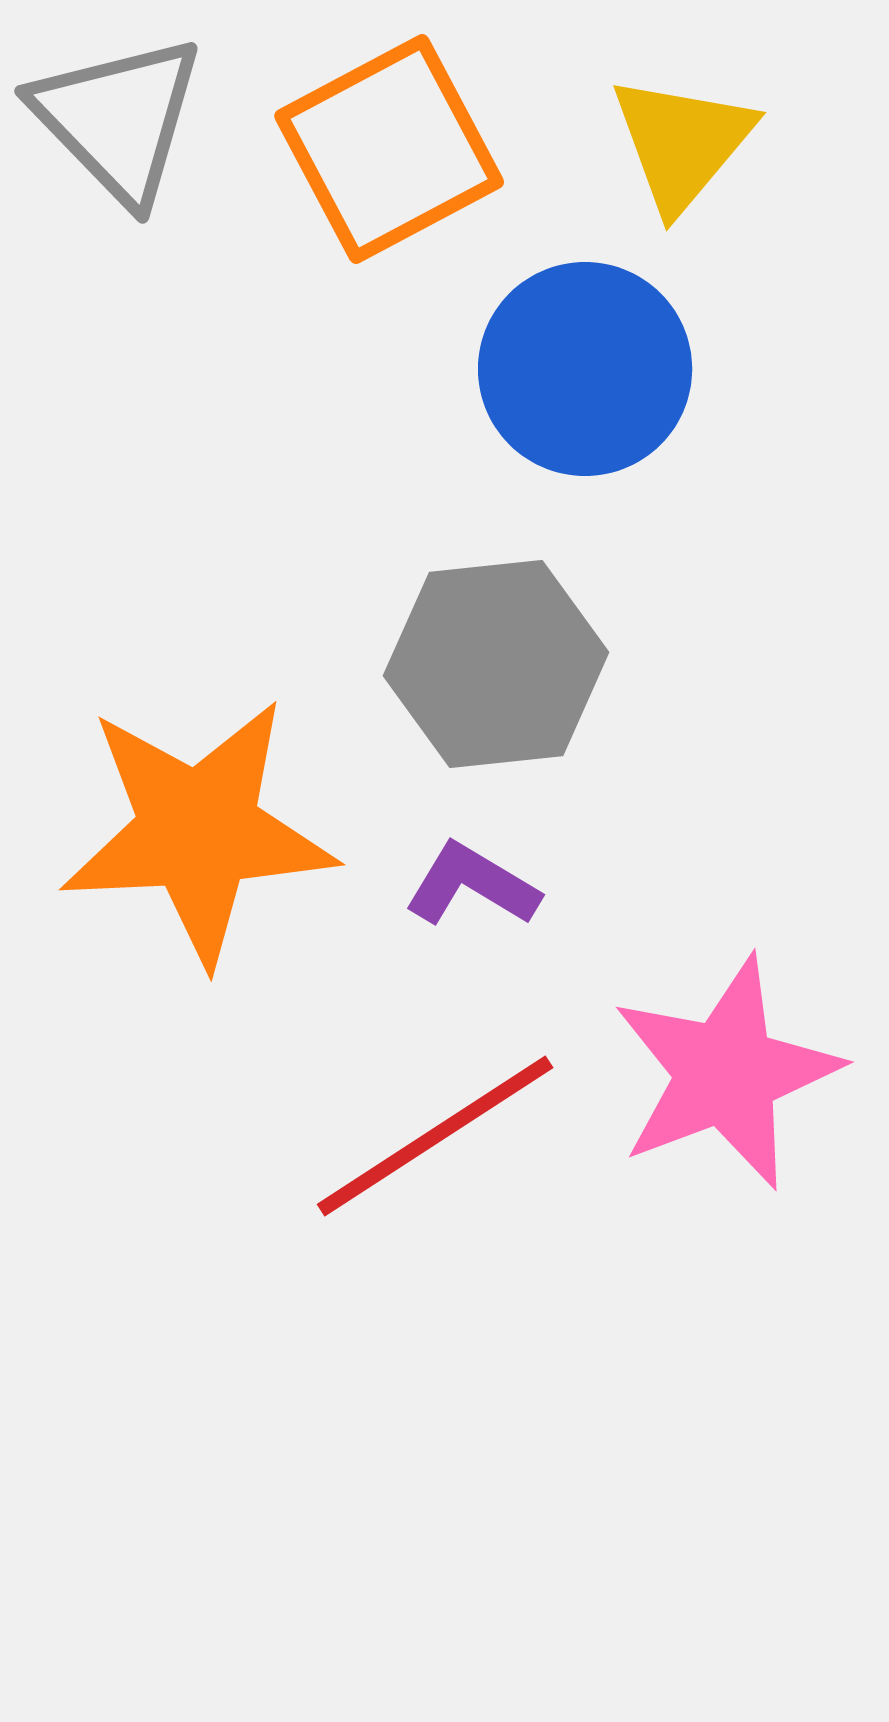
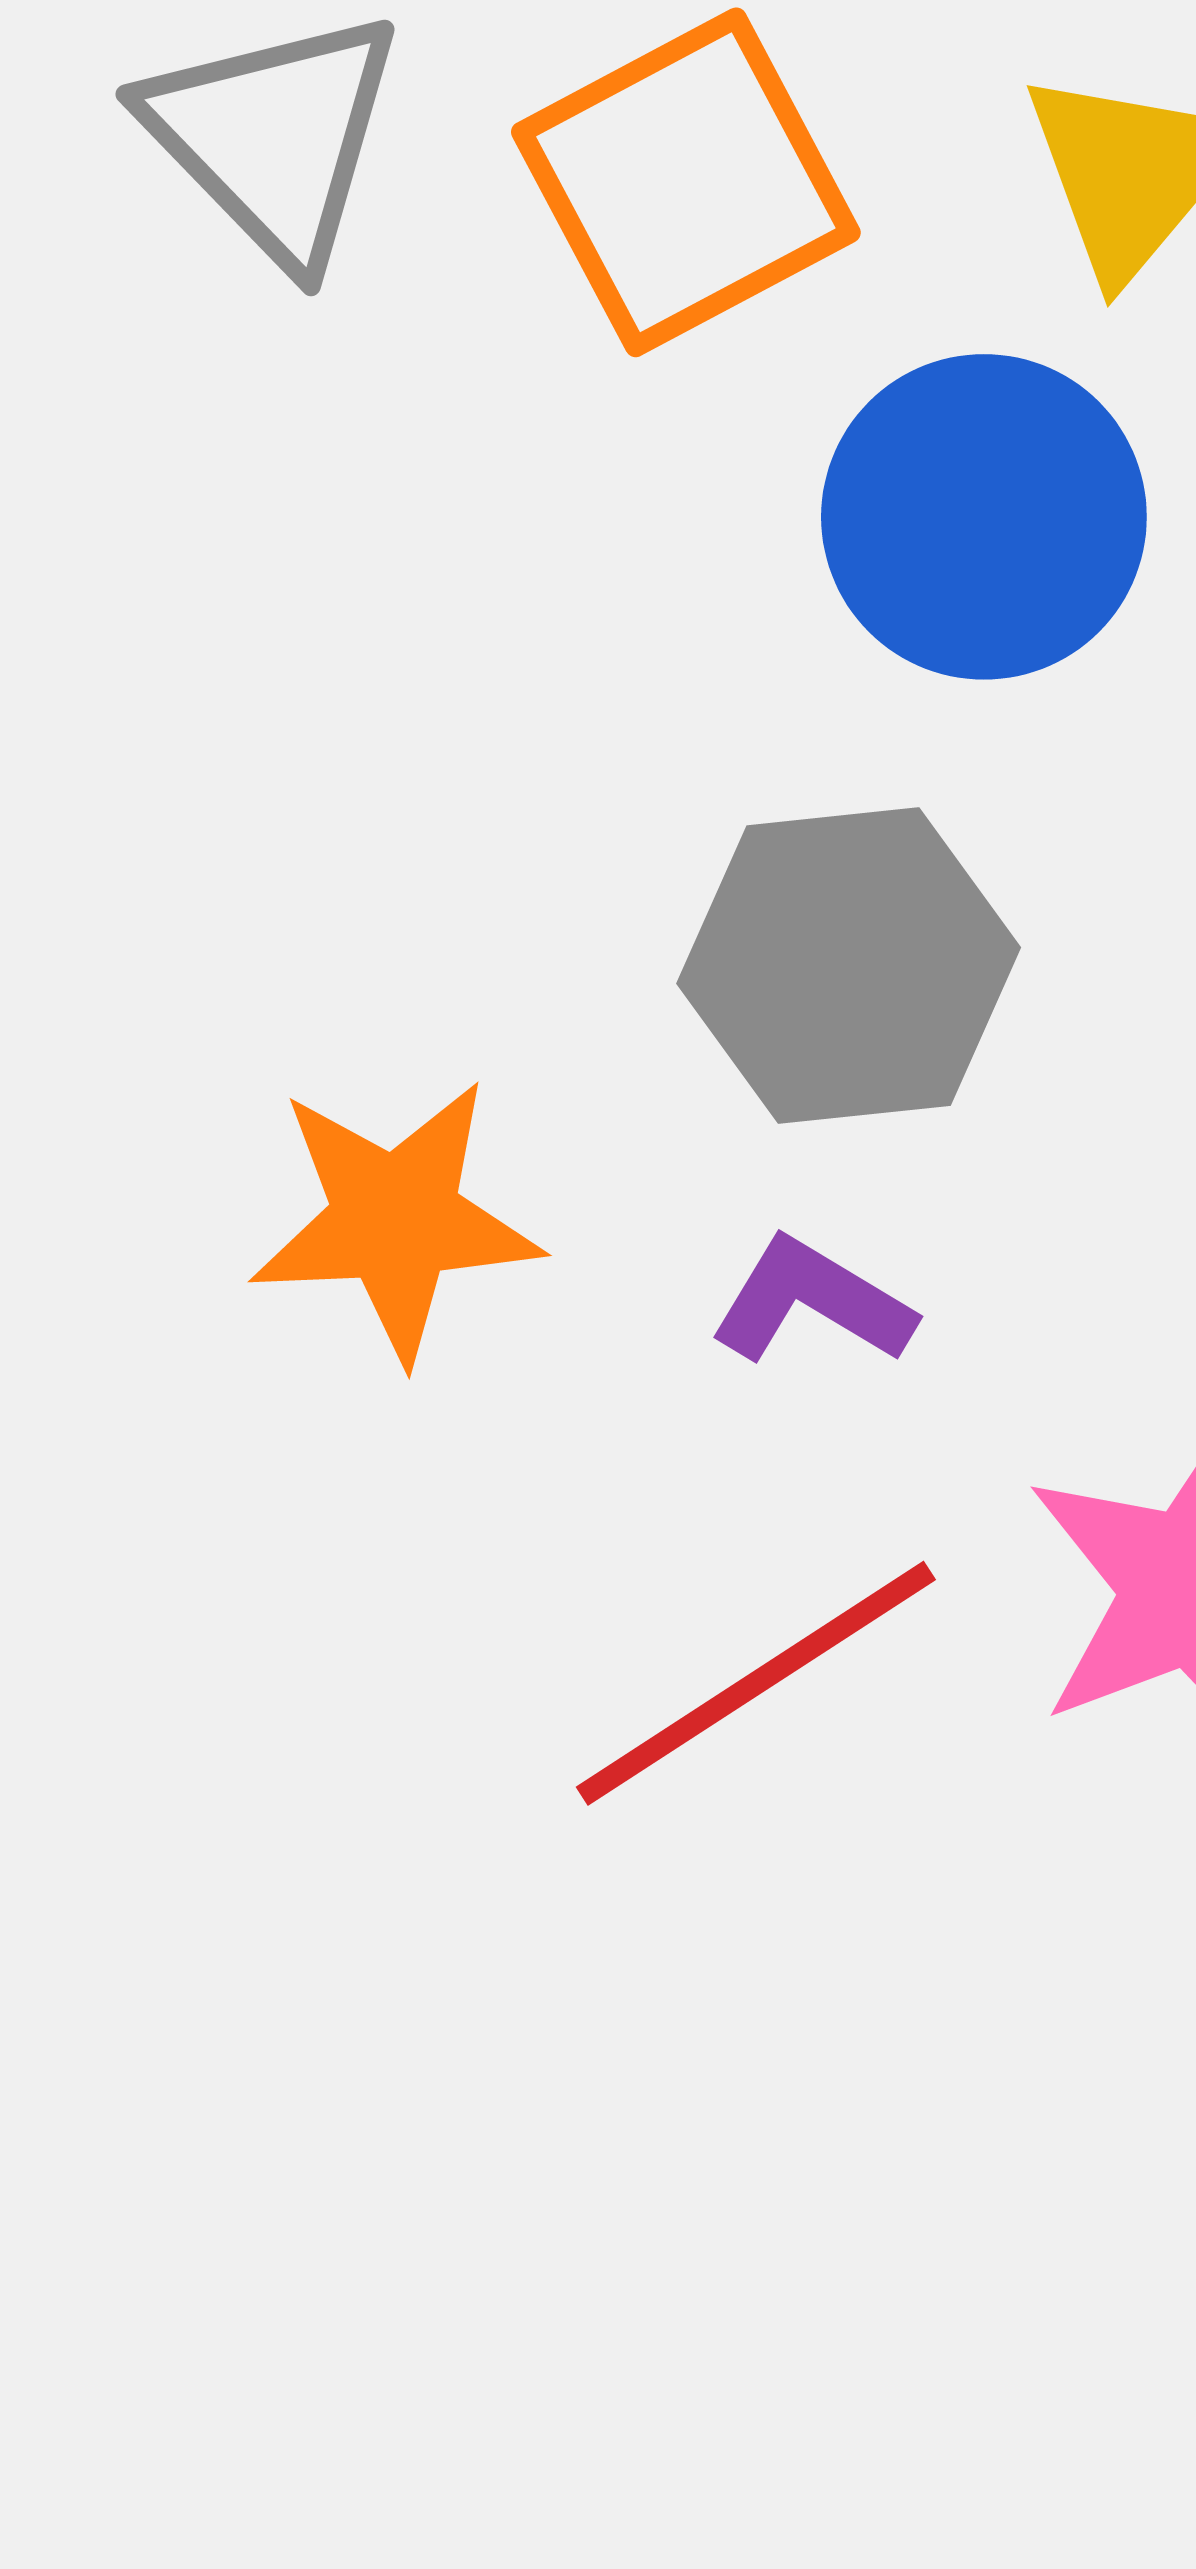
orange star: (198, 831) -> (395, 1220), size x0.7

